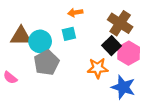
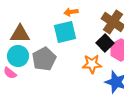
cyan square: (69, 34) -> (65, 32), size x1.6
cyan circle: (40, 41) -> (18, 56), moved

